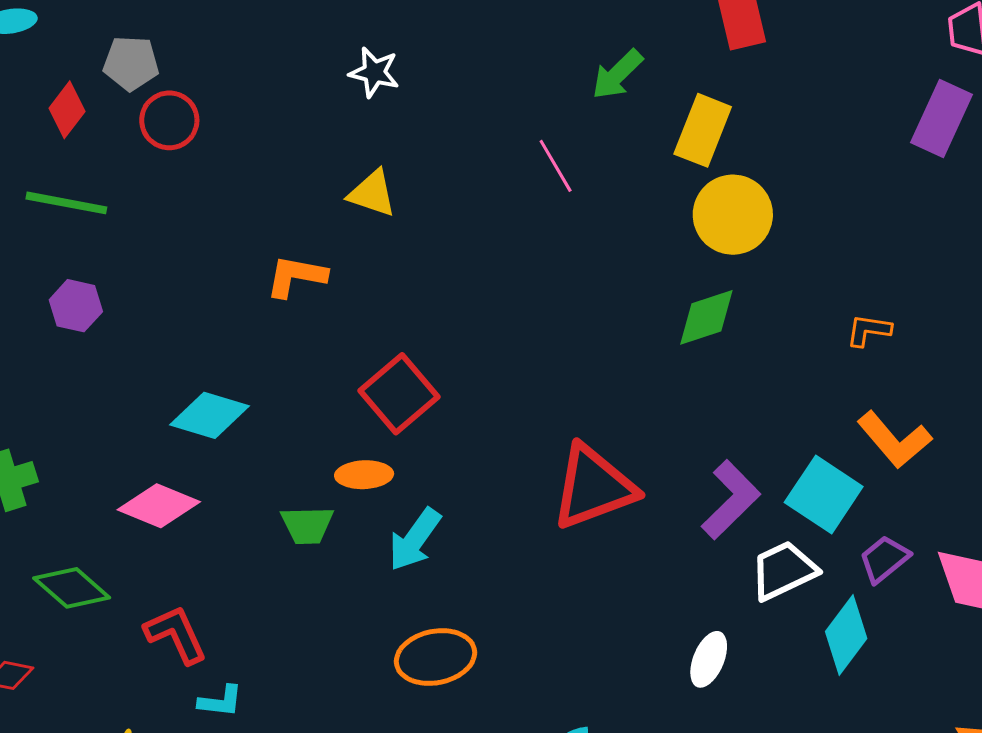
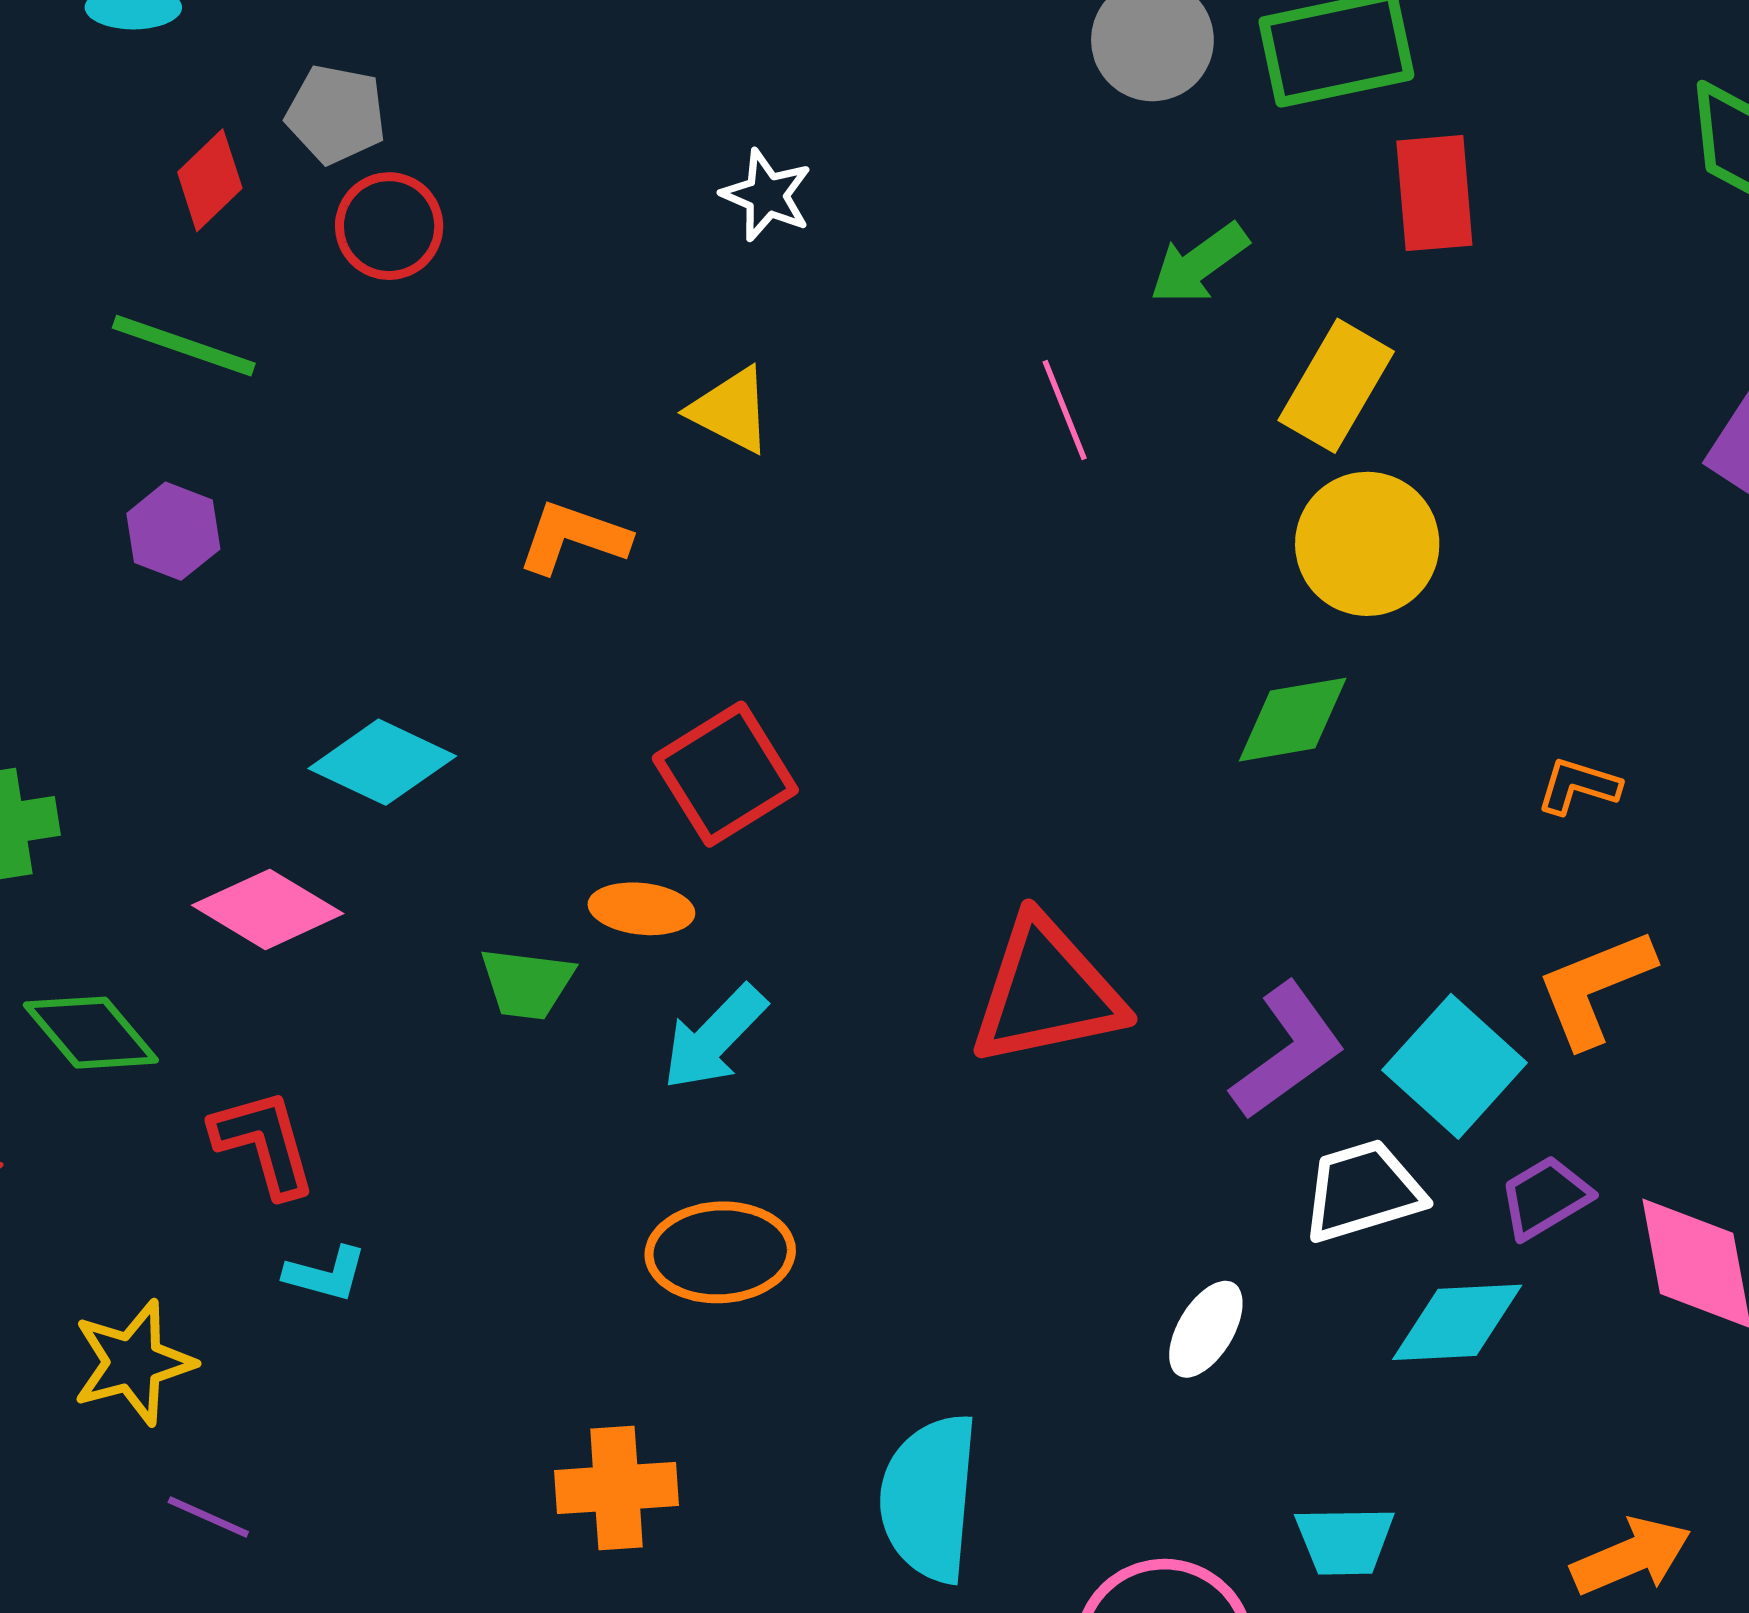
orange L-shape: (894, 440) -> (1595, 988), turned 100
cyan diamond: (846, 635) -> (1457, 1322), turned 42

